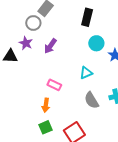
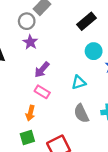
black rectangle: (87, 17) -> (86, 21), turned 30
purple star: (26, 43) -> (30, 42), moved
purple arrow: (50, 46) -> (42, 70), moved

